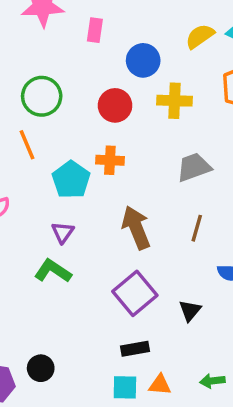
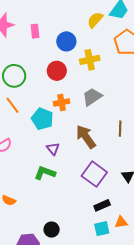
gray trapezoid: (194, 167) -> (92, 97), moved
purple triangle: (63, 232) -> (53, 149), moved

